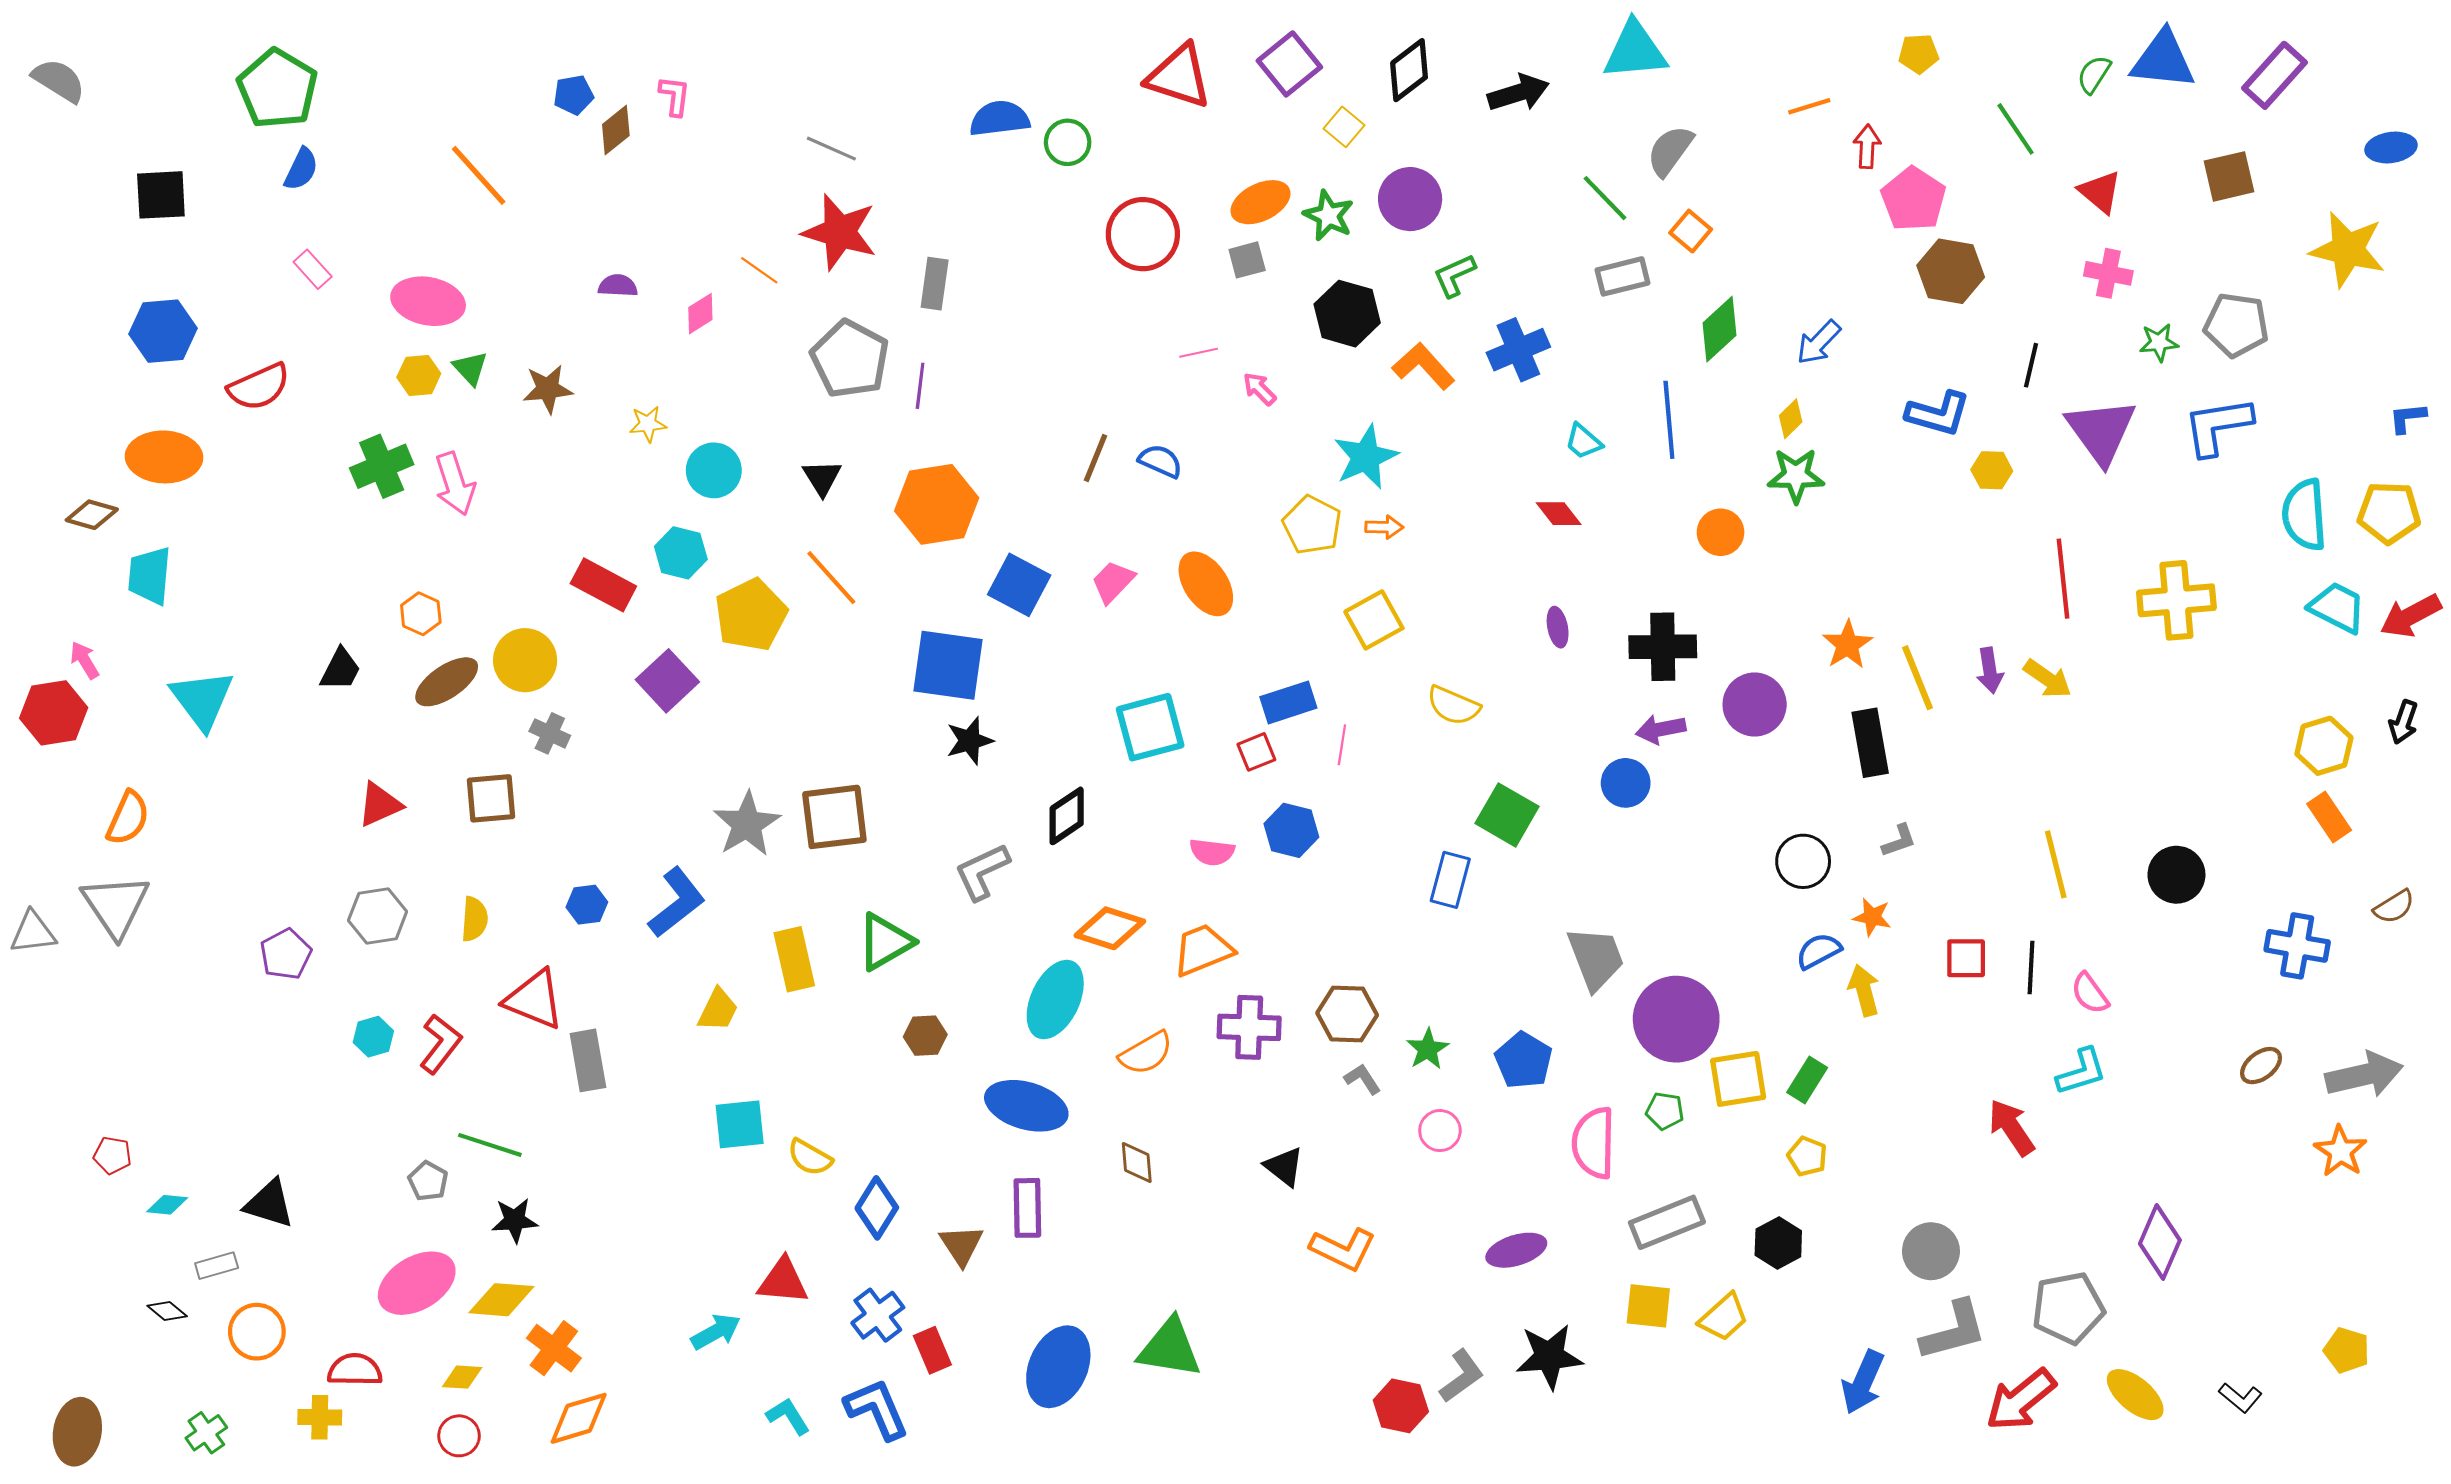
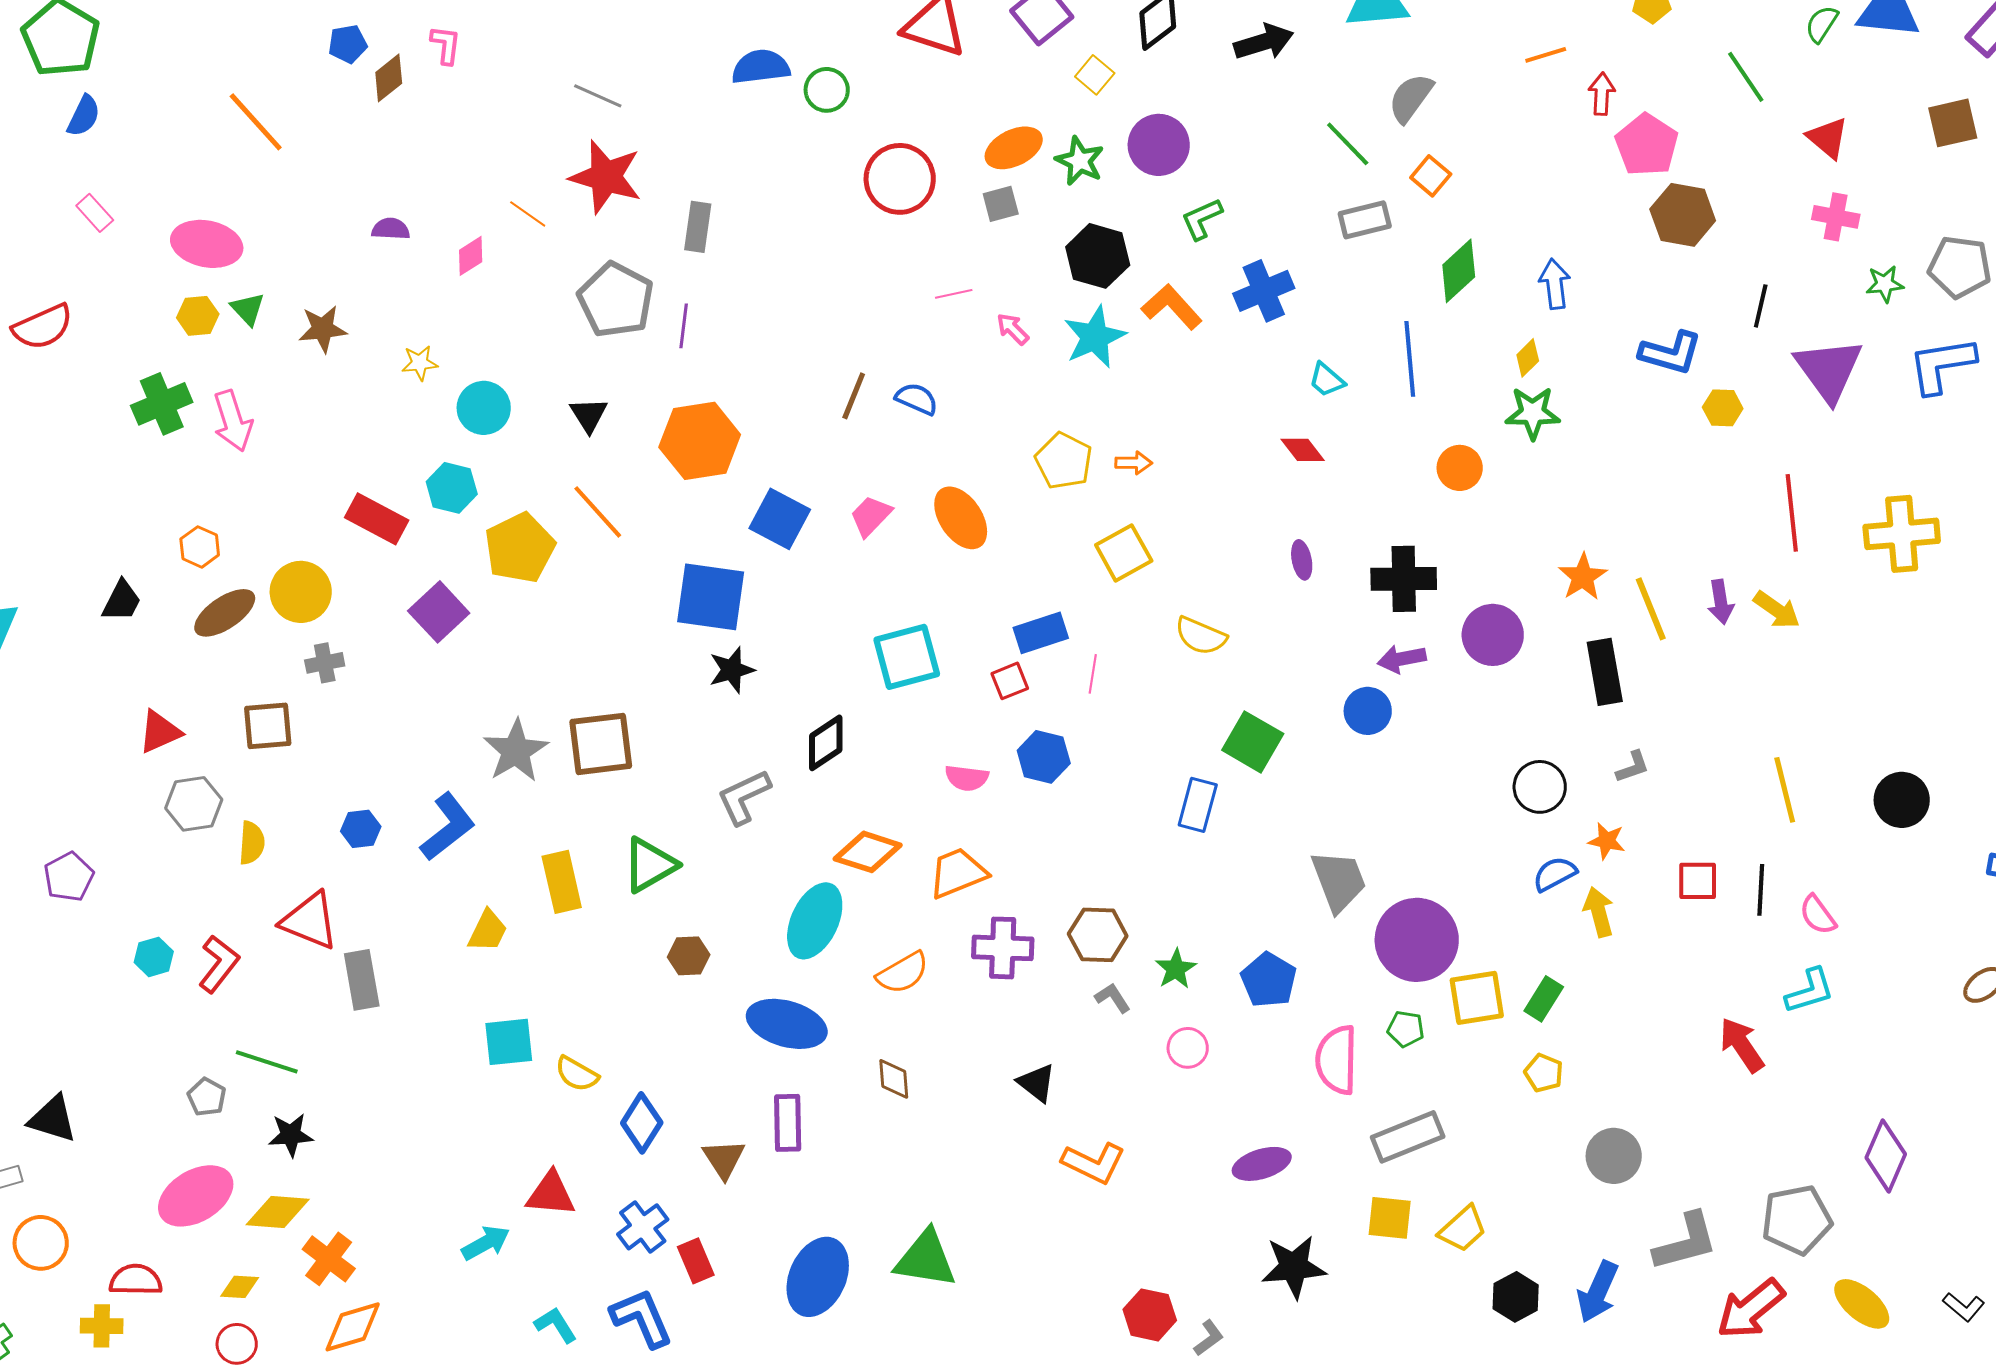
blue arrow: (1819, 342) -> (1555, 284), turned 129
cyan star: (1366, 457) -> (1095, 337), moved
gray cross: (550, 733) -> (325, 663), turned -36
gray hexagon: (378, 916) -> (194, 804), moved
black hexagon: (1778, 1243) -> (1516, 1297), moved
gray circle: (1931, 1251) -> (1614, 1156), moved
gray L-shape: (1462, 1376) -> (1209, 1338), moved, size x0.7

